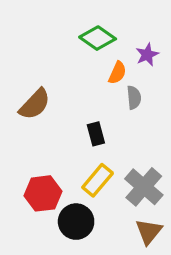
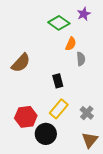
purple star: (147, 55) -> (84, 14), moved
gray cross: (144, 187) -> (87, 113), size x0.6

